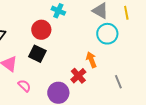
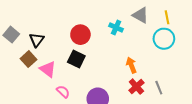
cyan cross: (58, 11) -> (116, 27), moved
cyan circle: (107, 34) -> (164, 39), moved
red cross: (78, 76) -> (136, 87), moved

